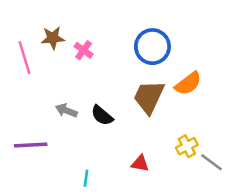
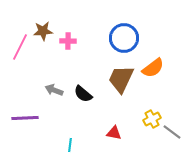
pink cross: (84, 50) -> (68, 41), turned -35
pink line: (25, 58) -> (20, 47), turned 44

